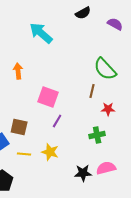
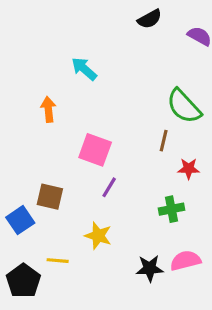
cyan arrow: (41, 33) -> (84, 69), moved, size x0.7
yellow line: (24, 154) -> (58, 261), moved

